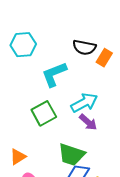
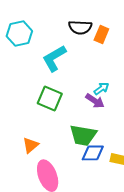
cyan arrow: (84, 103) -> (101, 89), moved, size x0.6
green square: (44, 113) -> (50, 98), turned -30

